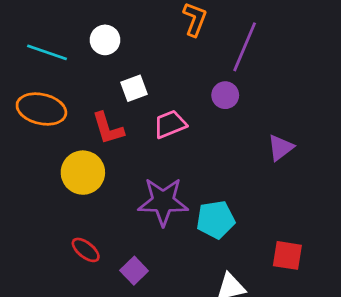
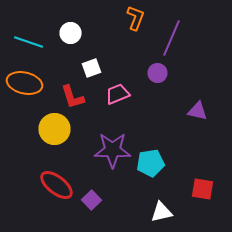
purple triangle: (280, 148) -> (198, 111), turned 50
red ellipse: (86, 250) -> (56, 185), size x1.6

